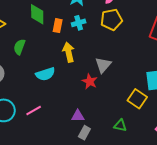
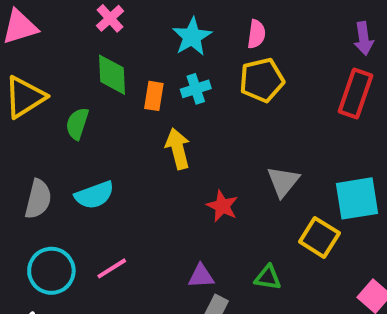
green semicircle: (19, 47) -> (77, 124), moved
gray triangle: (103, 65) -> (283, 182), moved
cyan semicircle: (45, 74) -> (94, 195), moved
green triangle: (120, 125) -> (268, 277), moved

